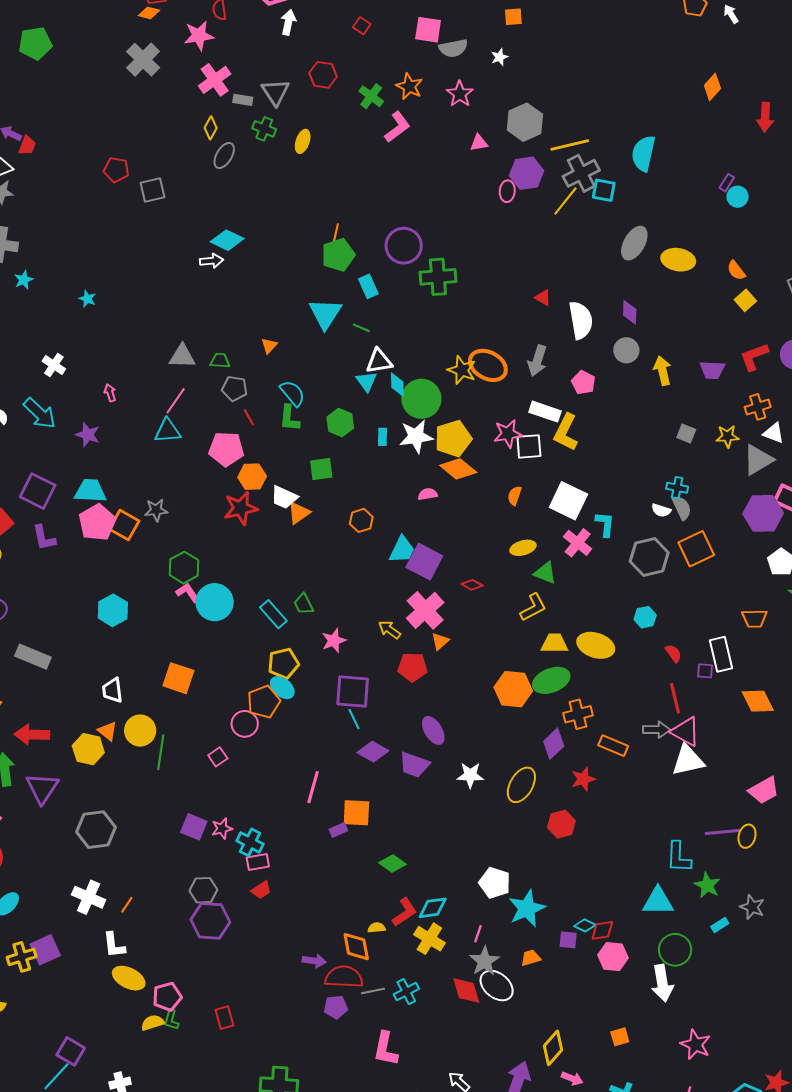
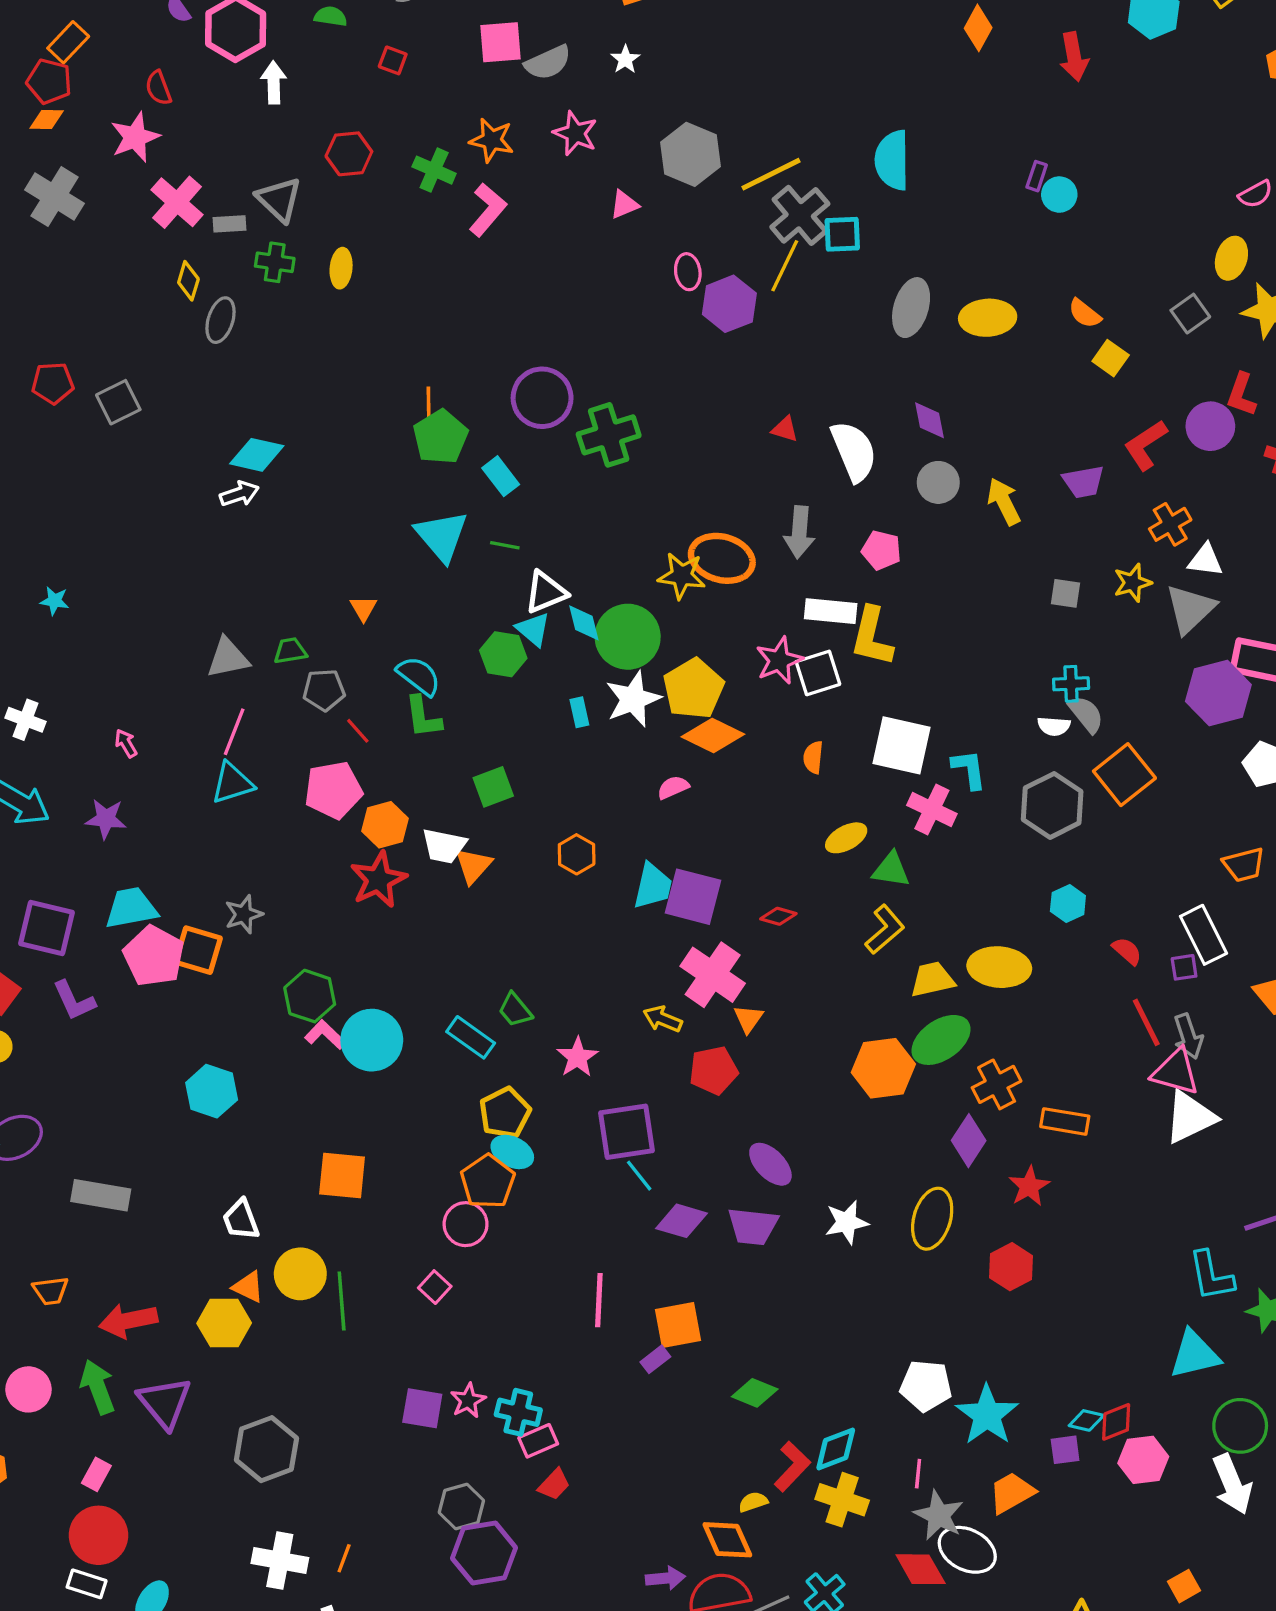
purple hexagon: (526, 173) -> (729, 304), moved
green hexagon: (340, 423) -> (503, 654), moved
gray arrow: (657, 730) -> (1188, 1036), moved, turned 84
orange trapezoid: (531, 958) -> (1012, 1493), size x1.4

